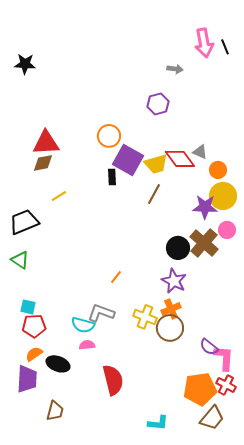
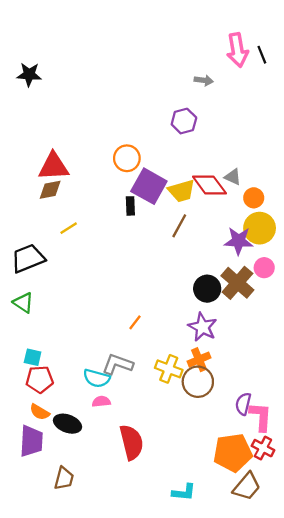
purple semicircle: (209, 347) -> (243, 404), turned 66
orange semicircle: (34, 354) -> (40, 412), turned -114

